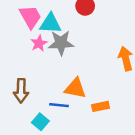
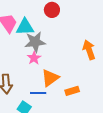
pink star: (39, 43) -> (34, 58), moved
orange triangle: (75, 88) -> (50, 78), turned -42

